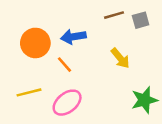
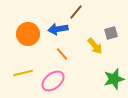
brown line: (114, 15) -> (76, 12), moved, turned -35
gray square: (141, 20) -> (111, 33), moved
orange line: (65, 65) -> (62, 54), moved

